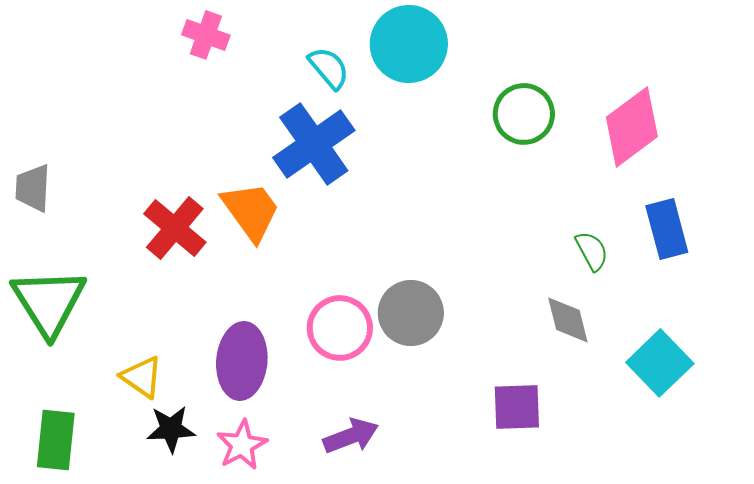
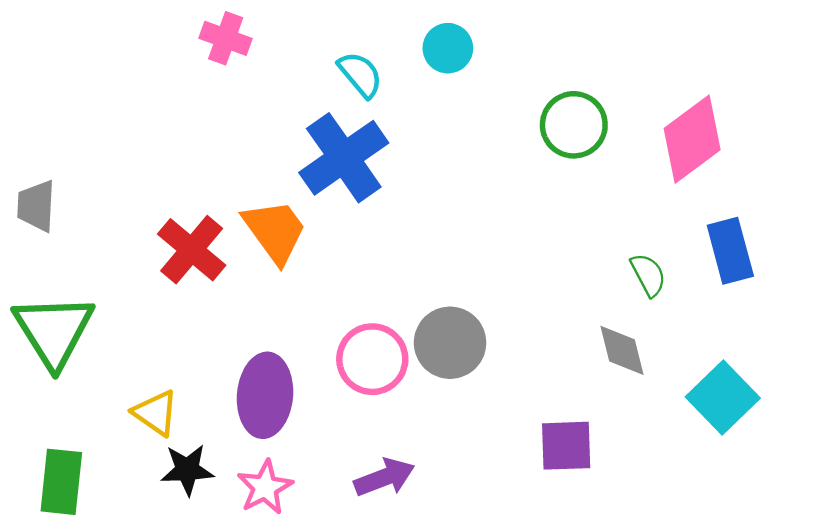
cyan circle: (409, 44) -> (448, 48), size x0.6

